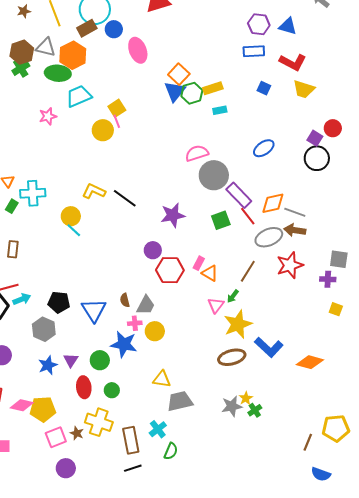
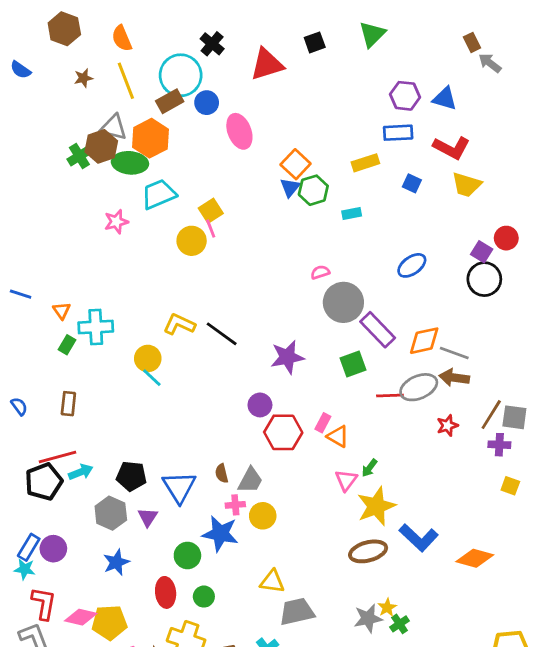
brown hexagon: (22, 52) -> (101, 146), moved
yellow rectangle: (213, 88) -> (365, 163), moved
blue triangle: (175, 91) -> (290, 187), size x0.7
pink semicircle: (197, 153) -> (320, 272), size x0.6
red line: (248, 216) -> (390, 395), moved, turned -54
red star: (290, 265) -> (447, 426), size x0.6
brown line: (248, 271) -> (491, 415), moved
purple triangle: (71, 360) -> (148, 517), moved

